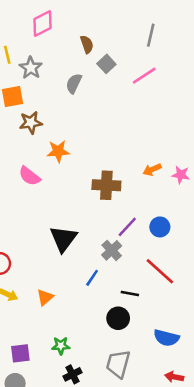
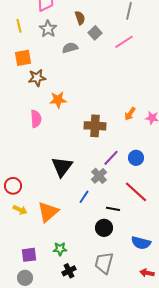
gray star: (31, 68) -> (48, 29), moved
gray semicircle: (74, 83) -> (70, 48), turned 49
orange arrow: (152, 170) -> (130, 114), turned -32
pink semicircle: (29, 176) -> (36, 119), turned -132
orange triangle: (45, 297) -> (48, 212), size x1.6

